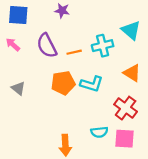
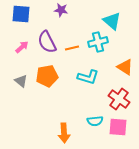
cyan triangle: (131, 30) -> (112, 21), moved
pink arrow: (13, 45) -> (22, 47), moved, turned 96
orange pentagon: (63, 83) -> (47, 76), moved

